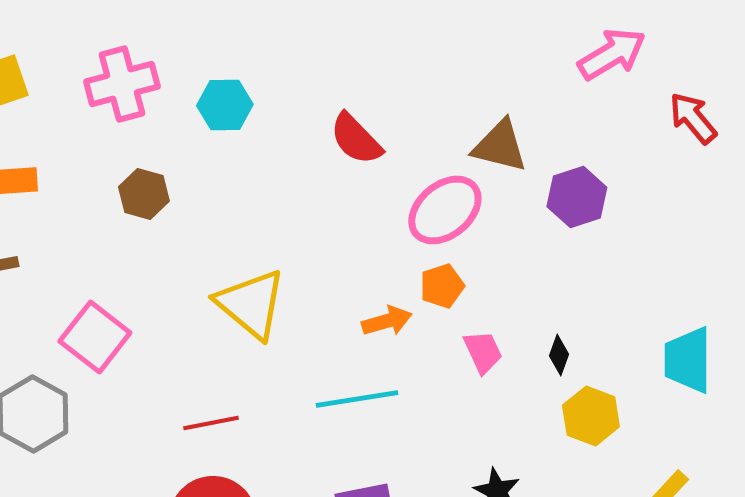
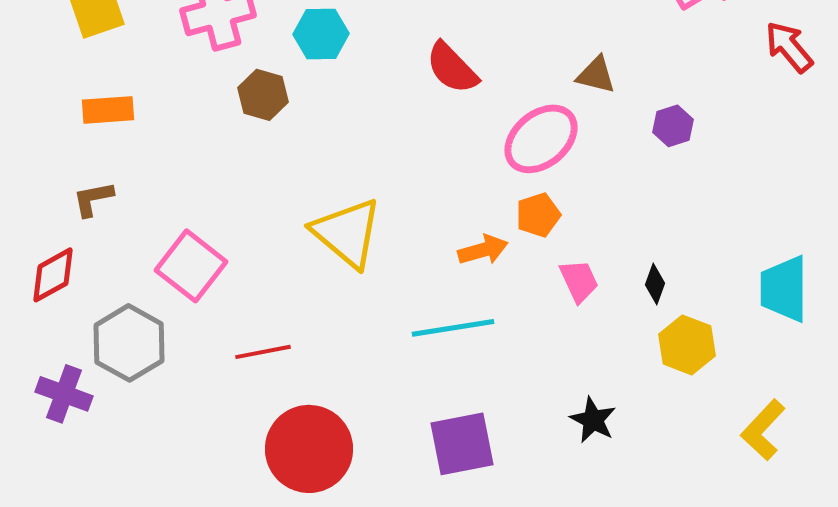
brown triangle: (500, 146) -> (596, 75), size x0.7
brown hexagon: (144, 194) -> (263, 95), moved
purple hexagon: (577, 197) -> (673, 126), size x0.7
red line: (211, 423) -> (263, 352), moved

